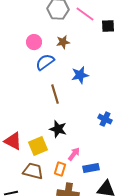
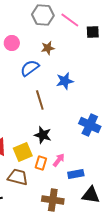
pink circle: (34, 42) -> (12, 43), moved
blue cross: (105, 119) -> (90, 125), size x1.5
orange rectangle: (60, 169) -> (41, 163), moved

